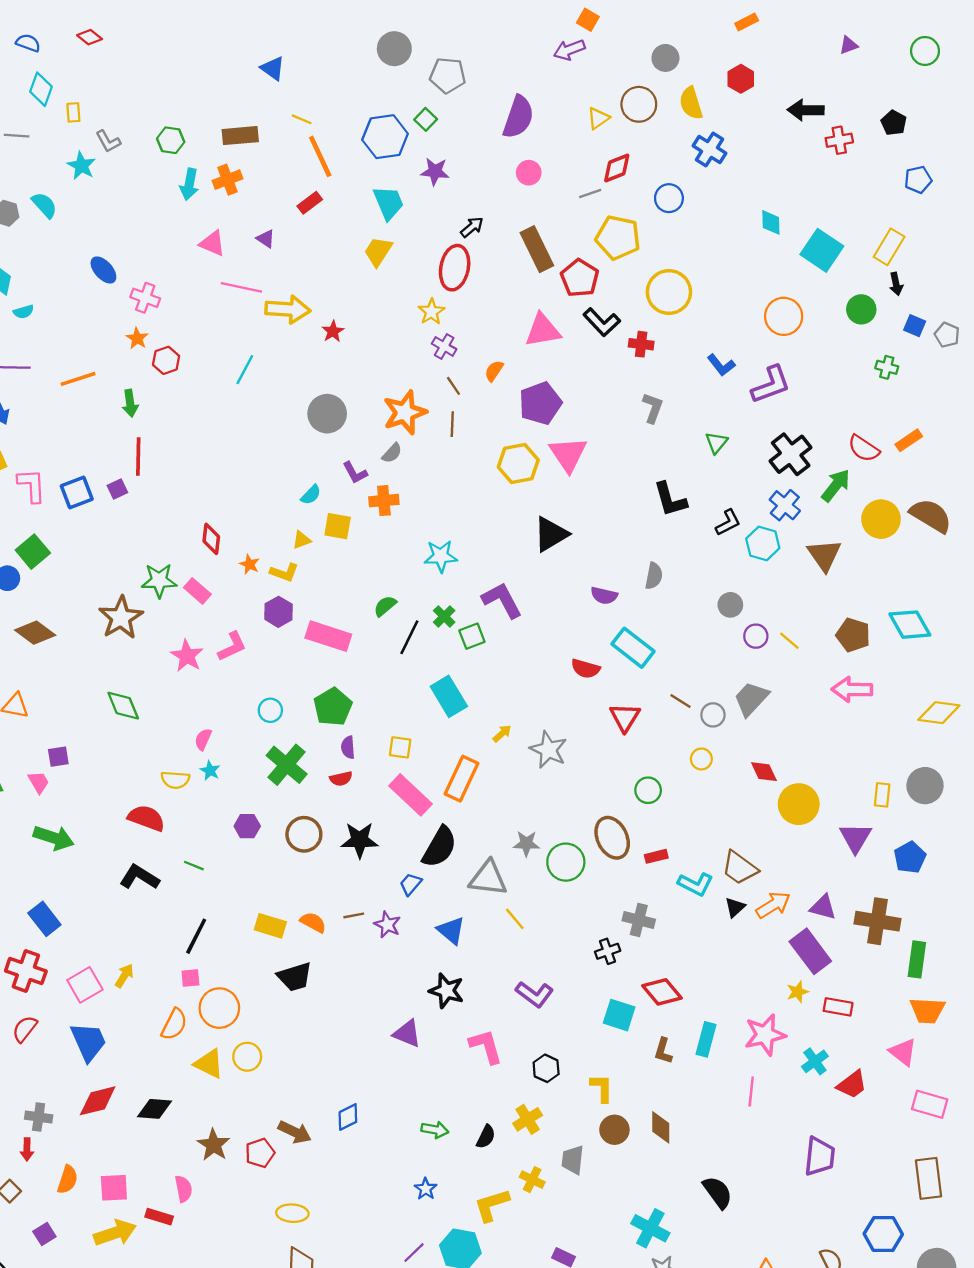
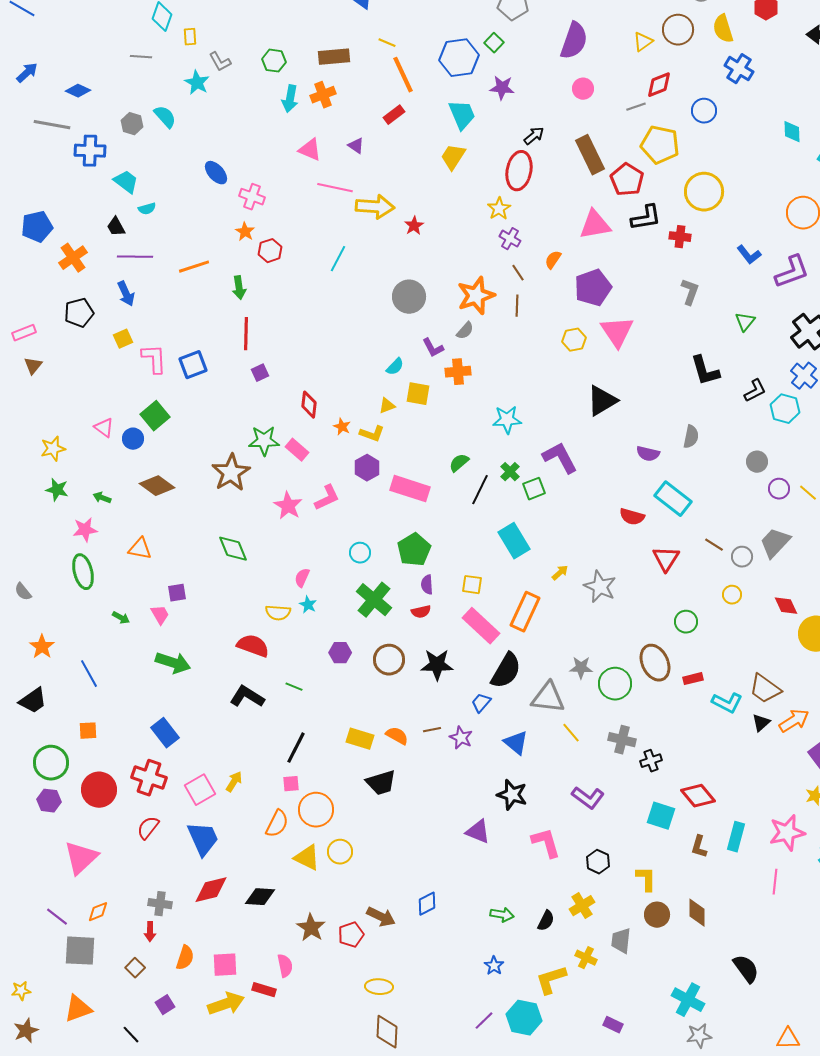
black L-shape: (602, 322) -> (646, 218), turned -56
yellow hexagon: (518, 463) -> (574, 340), size x0.7
purple square: (117, 489) -> (260, 373), moved
gray cross: (639, 920) -> (622, 740), moved

